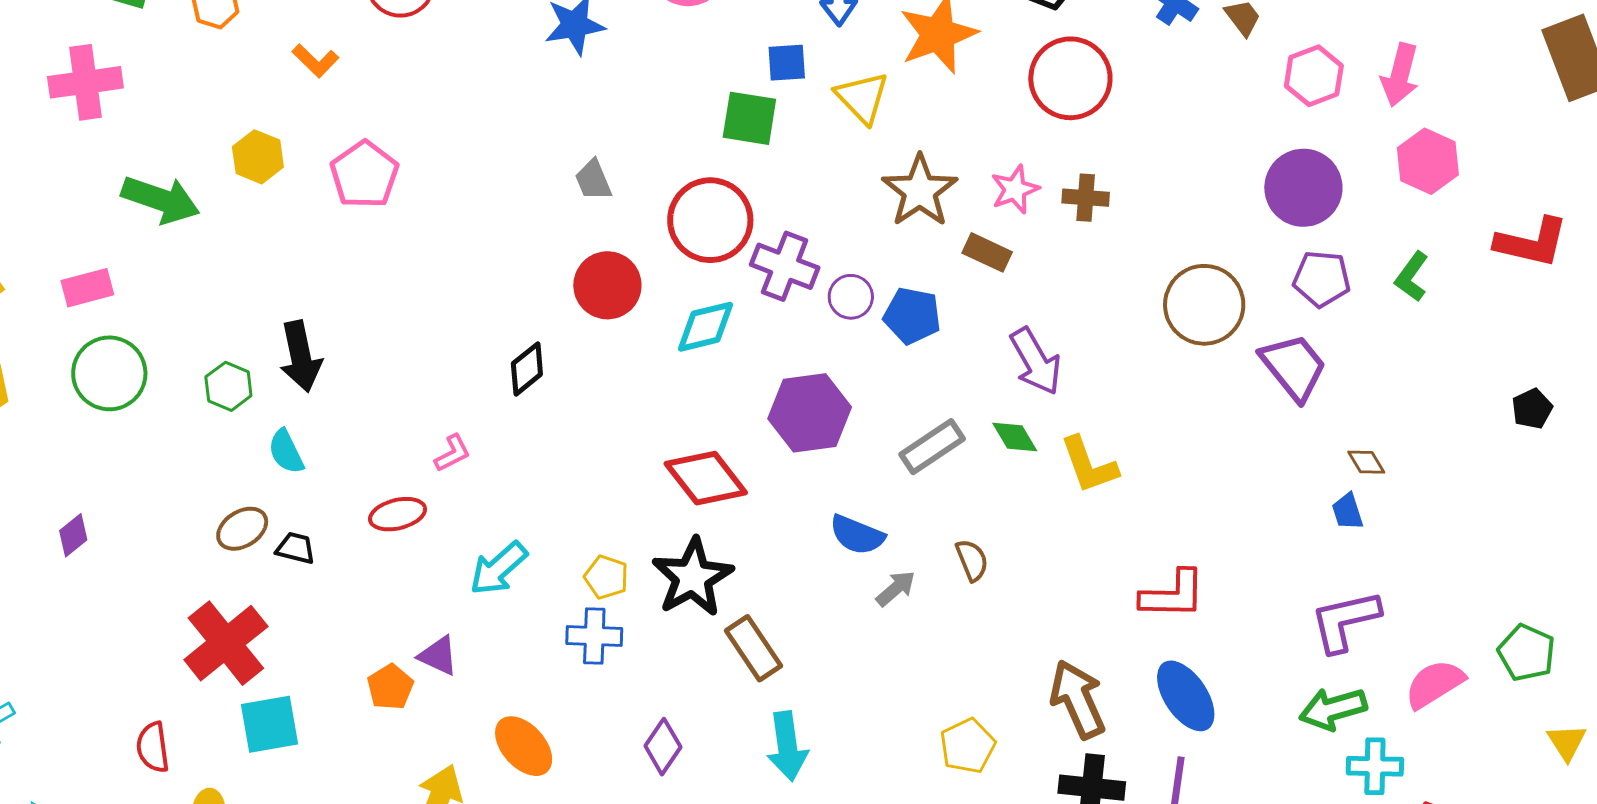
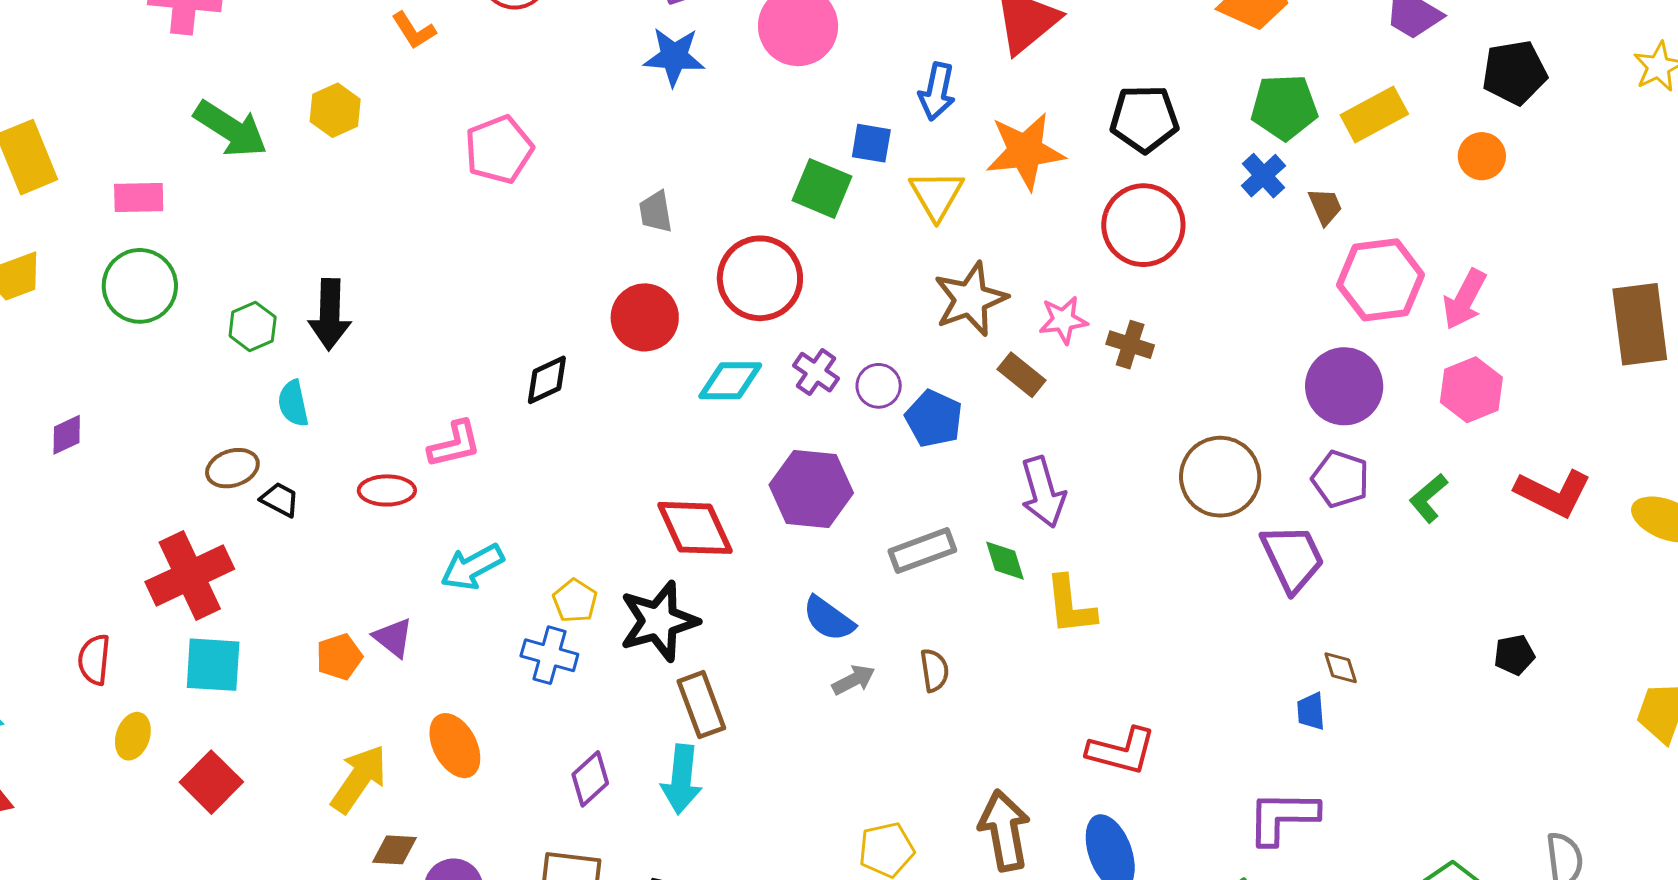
pink hexagon: (1314, 76) -> (1381, 280), size x1.4
pink pentagon: (364, 175) -> (499, 149), moved
purple cross: (785, 266) -> (816, 372), moved, size x0.7
pink L-shape: (453, 453) -> (455, 444), size x1.4
cyan arrow: (787, 746) -> (681, 779), moved

